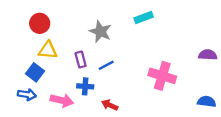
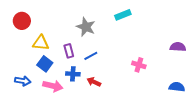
red circle: (40, 23) -> (22, 21), moved
blue square: (35, 72) -> (45, 64), moved
pink cross: (162, 76) -> (139, 65), size x0.6
red arrow: (110, 105) -> (94, 82), moved

